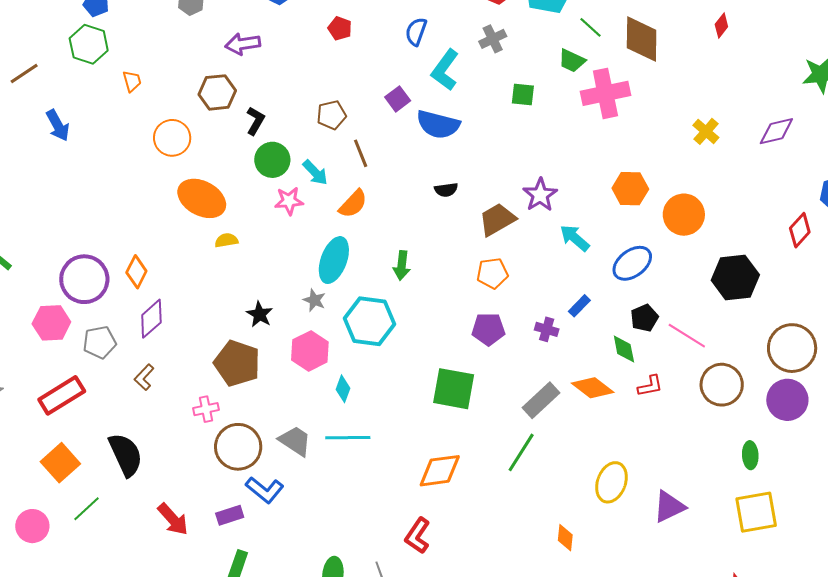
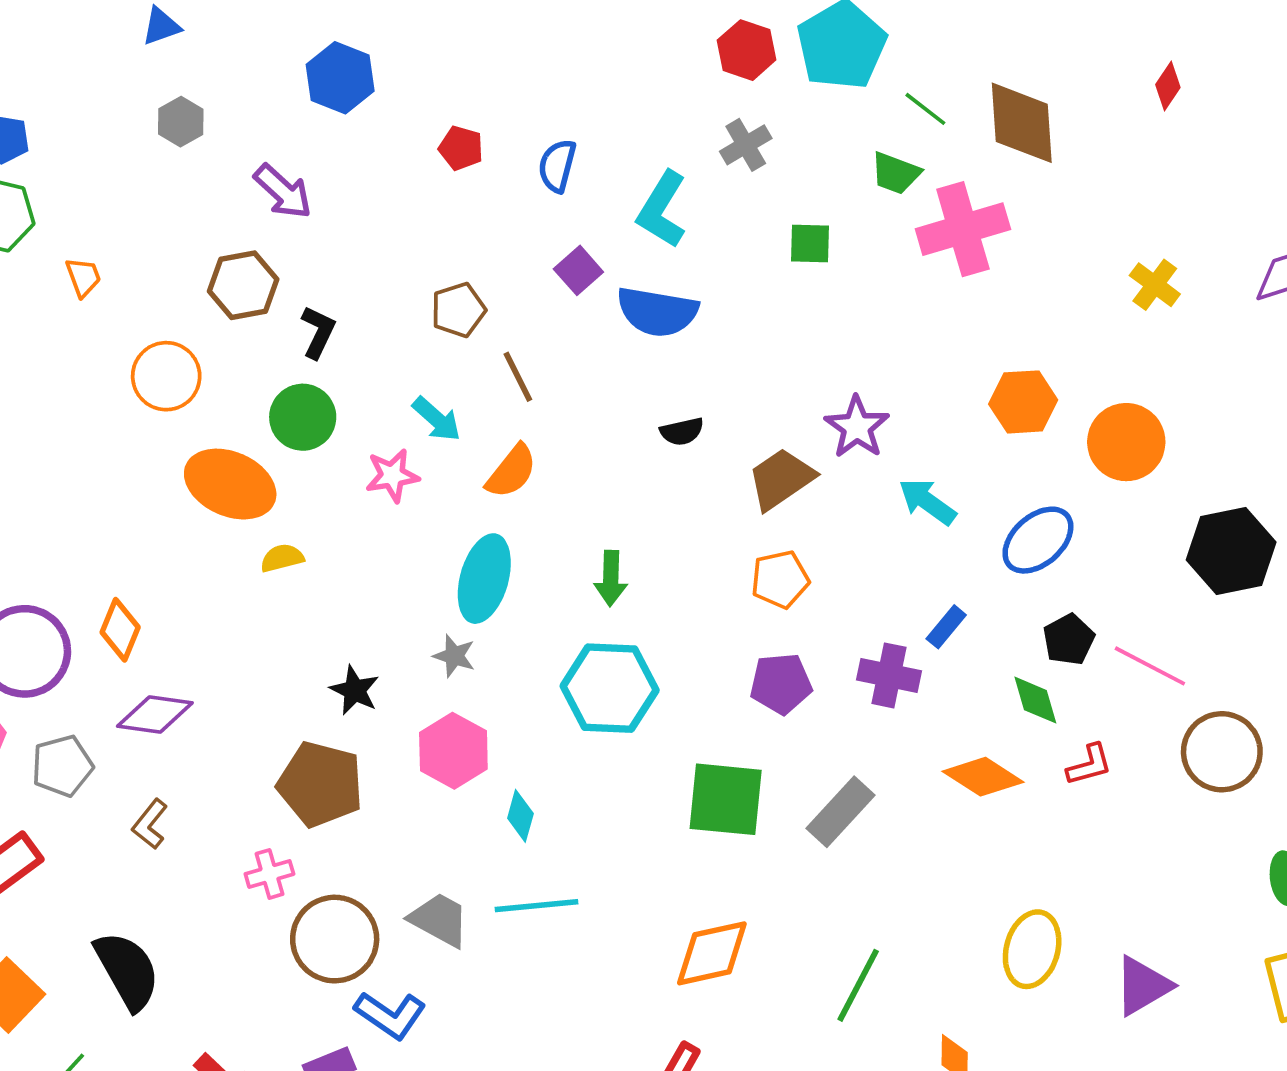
blue semicircle: (416, 32) -> (557, 166), moved
purple arrow: (243, 44) -> (283, 192), turned -124
green circle: (272, 160) -> (303, 417), moved
purple diamond: (151, 319) -> (155, 714), turned 54
cyan hexagon: (369, 321) -> (610, 688), moved
purple cross: (547, 329) -> (889, 675), size x1.4
gray rectangle: (541, 400) -> (841, 812), moved
green line: (521, 452) -> (858, 985), moved

